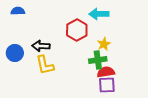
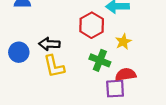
green cross: (98, 60) -> (100, 60), moved, turned 30
purple square: (107, 85) -> (115, 89), moved

